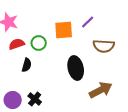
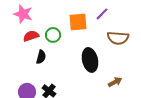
brown arrow: (101, 90) -> (115, 82), size x0.6

